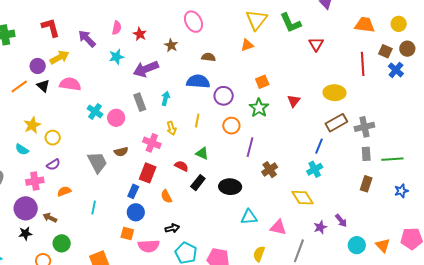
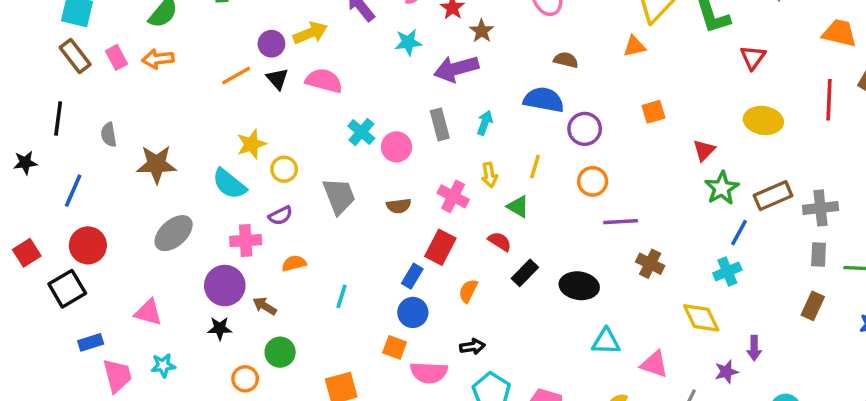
brown star: (171, 45) -> (482, 31), moved
yellow ellipse: (335, 93) -> (763, 120), moved
green star: (259, 108) -> (722, 188), moved
purple line: (250, 147) -> (621, 222), turned 66
cyan semicircle: (22, 149) -> (229, 184), size x1.5
green triangle: (202, 153) -> (518, 207), moved
gray trapezoid: (97, 162) -> (339, 196), moved
brown cross: (270, 170) -> (650, 264), turned -35
orange semicircle: (166, 196) -> (468, 291), turned 48
purple arrow: (341, 221) -> (754, 348), moved, turned 32

